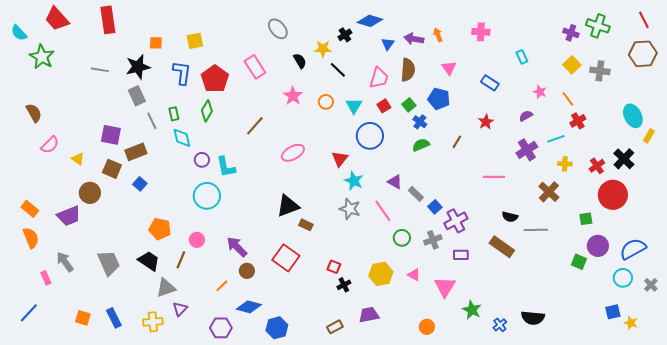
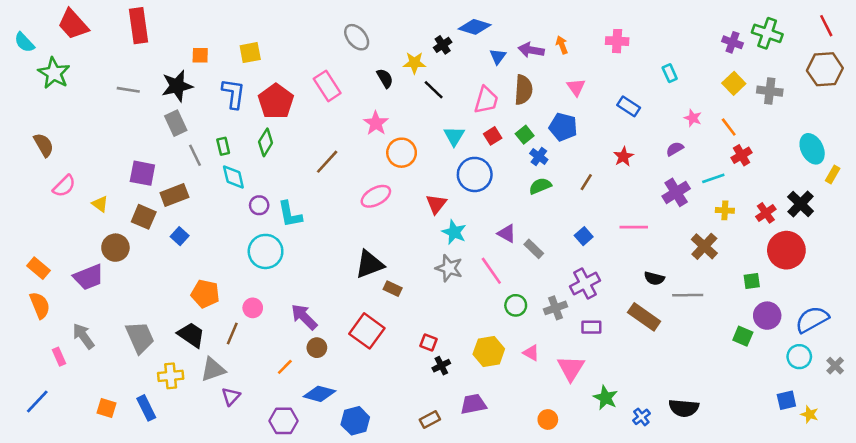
orange circle: (326, 102) -> (402, 153), moved, size x1.5
blue square: (435, 207) -> (584, 236), moved
yellow cross: (153, 322) -> (171, 376), moved

